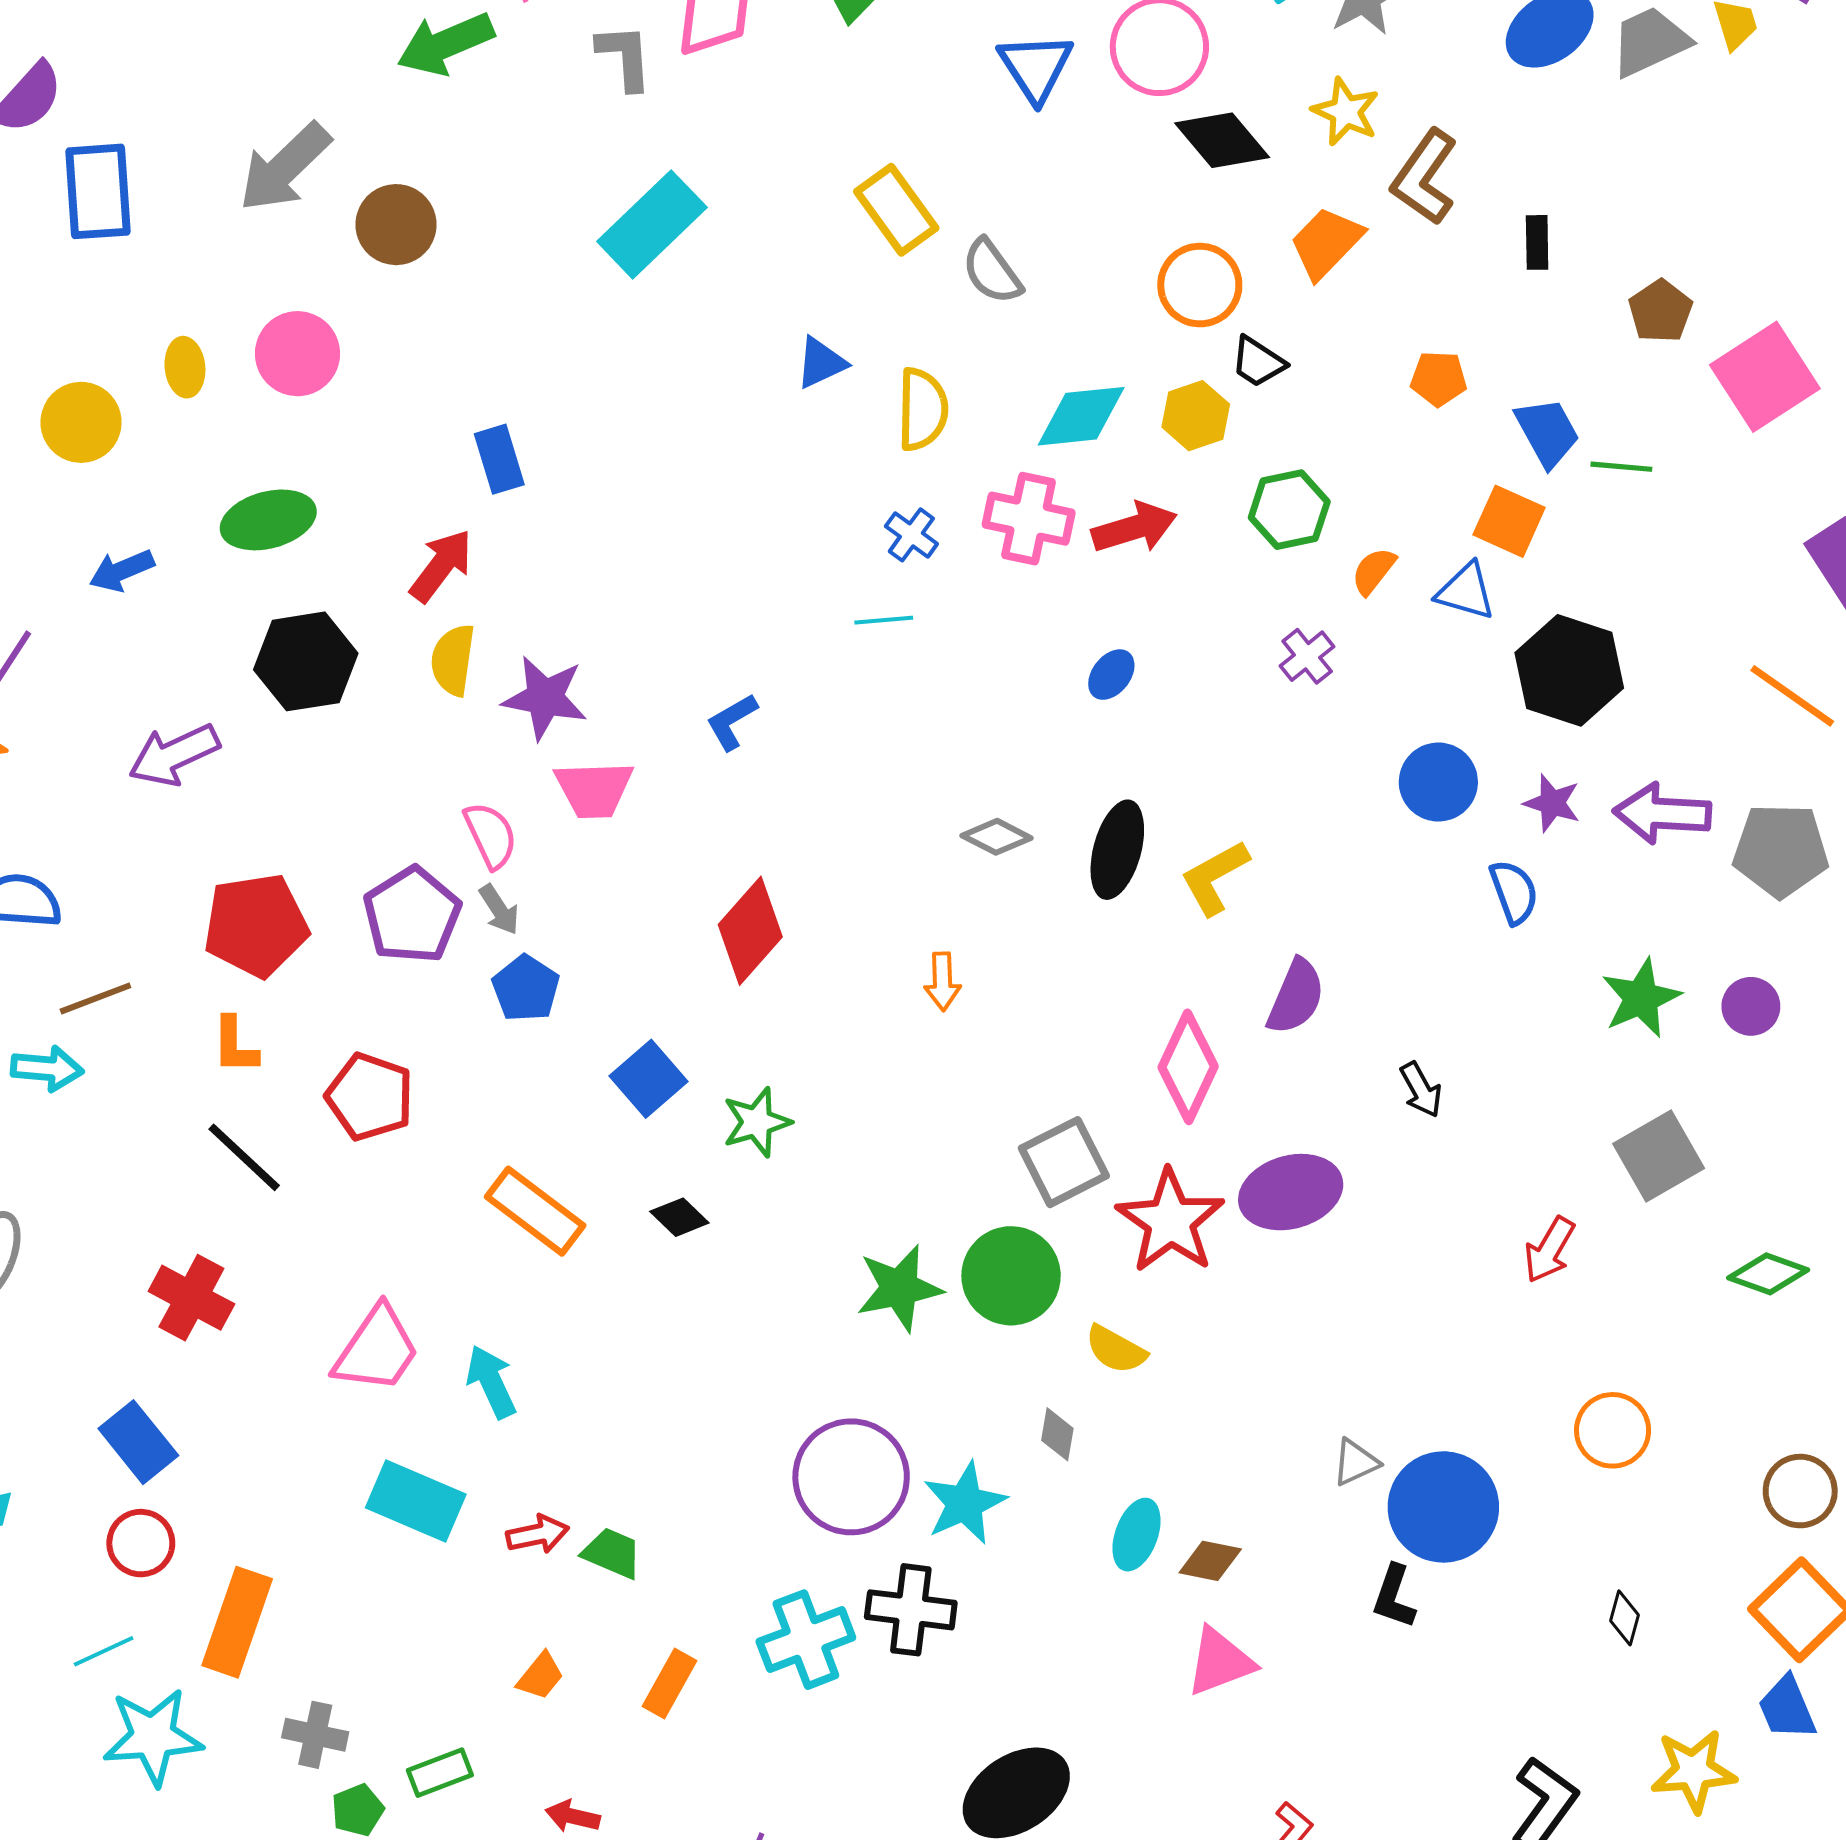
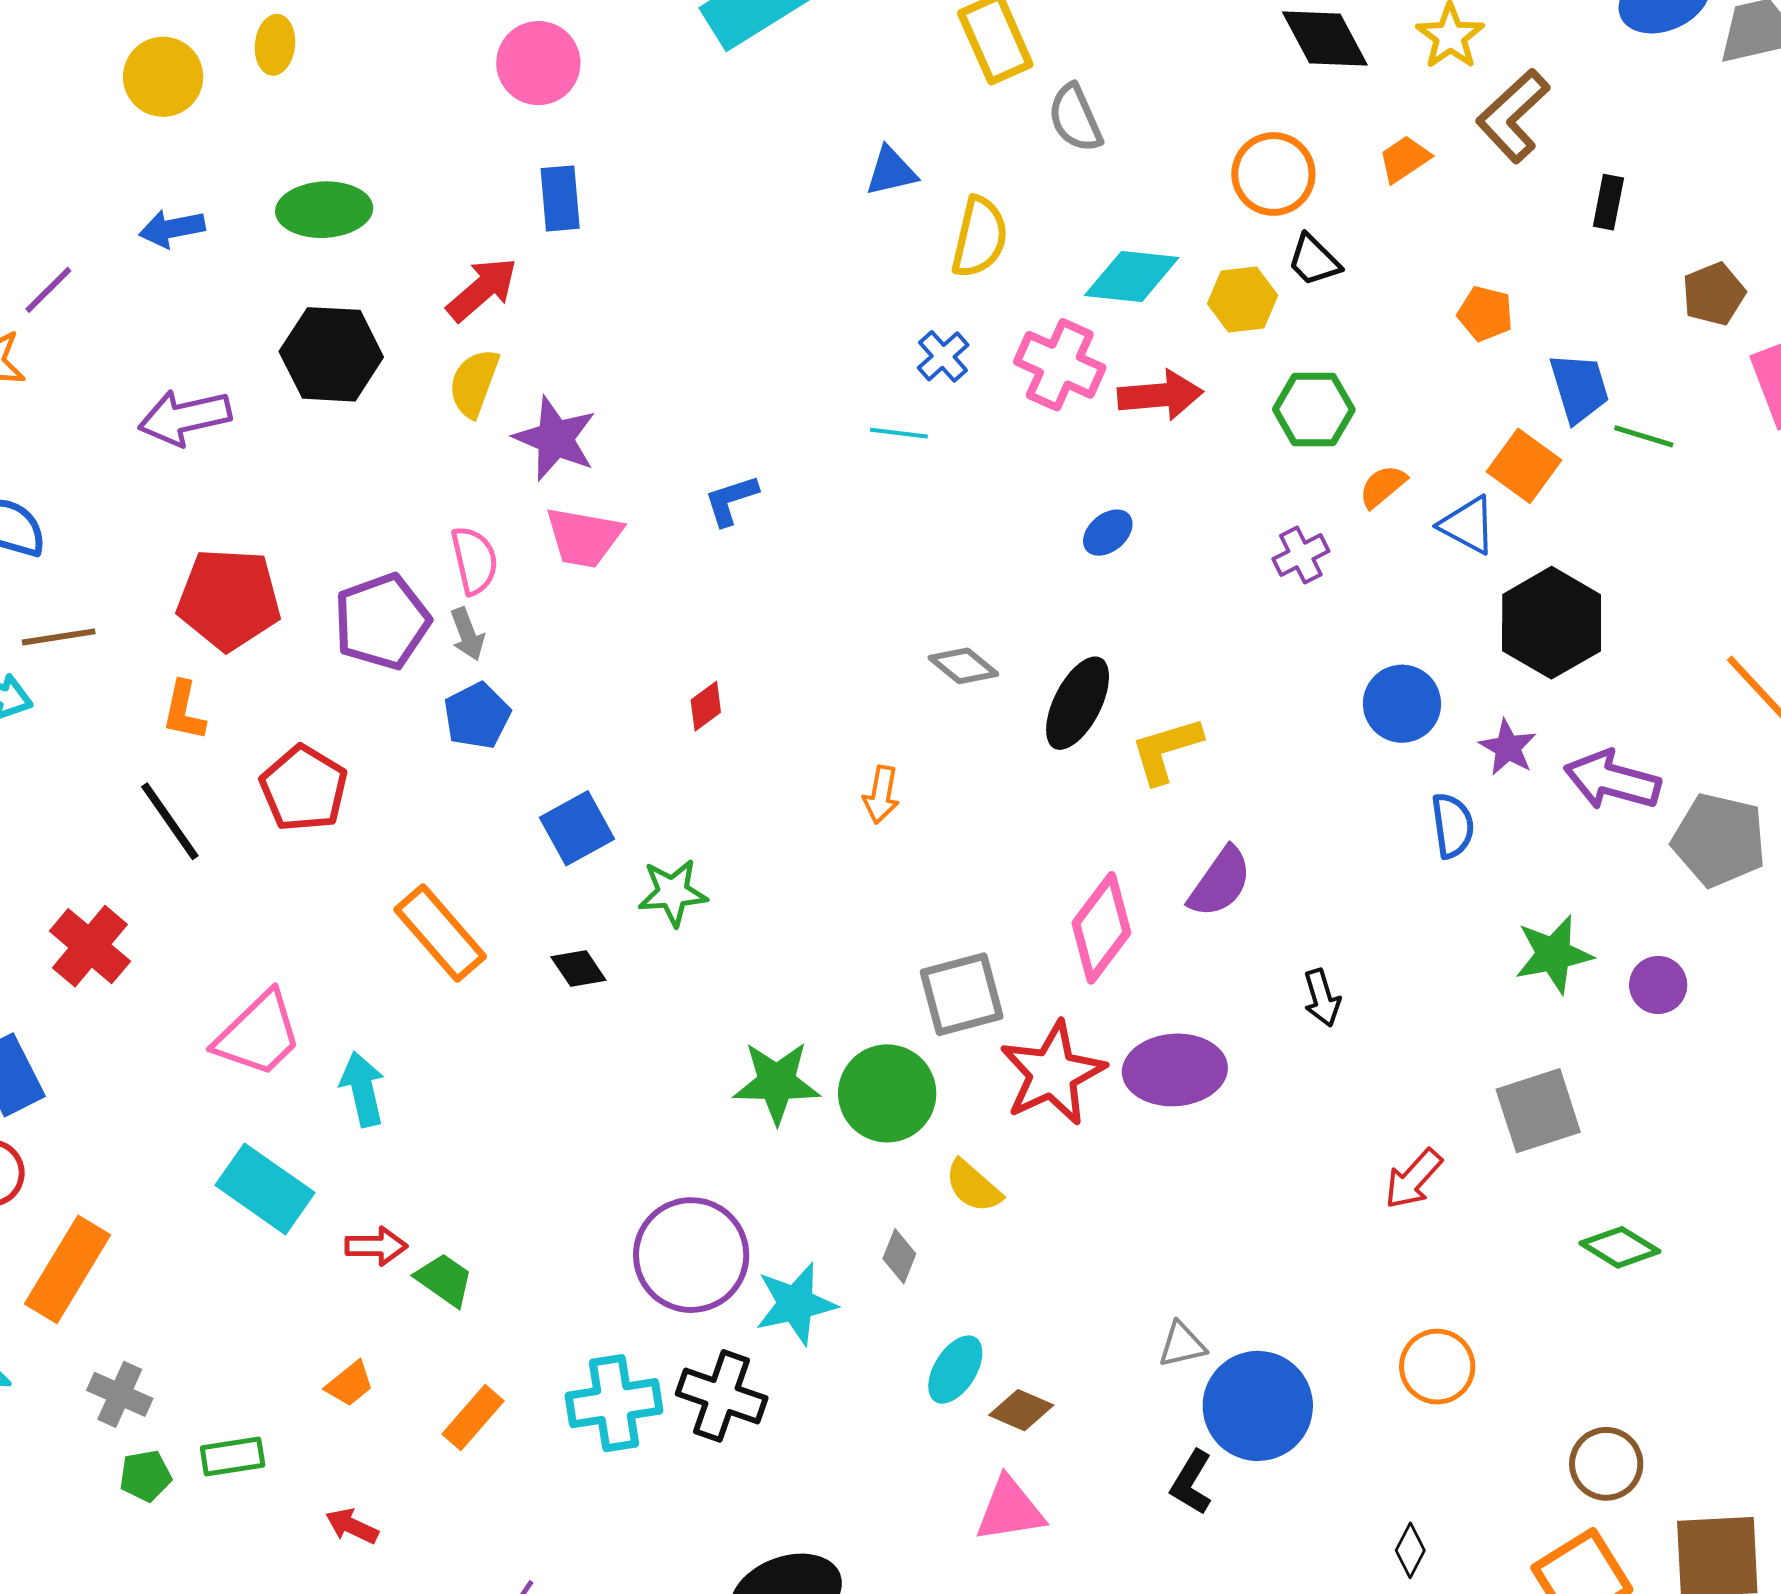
orange trapezoid: (1326, 243) -> (1404, 159), size x0.7
pink circle: (297, 354) -> (538, 63), moved
red diamond: (750, 931) -> (706, 706), size x0.5

